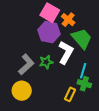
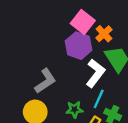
green star: (46, 62) -> (74, 109), moved
cyan line: (83, 71) -> (99, 99), moved

